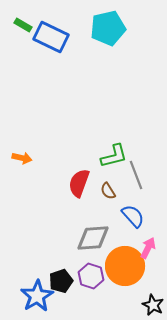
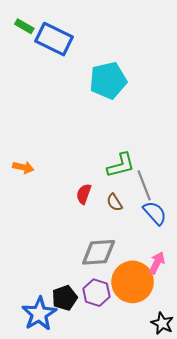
cyan pentagon: (108, 28) -> (108, 80), moved
red semicircle: (79, 183) -> (84, 194), size x0.7
blue semicircle: (133, 216) -> (155, 213), moved

